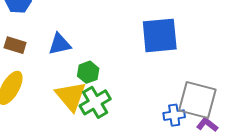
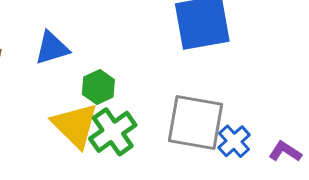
gray square: (197, 100) -> (195, 122), moved
blue cross: (174, 115) -> (234, 141), turned -30

